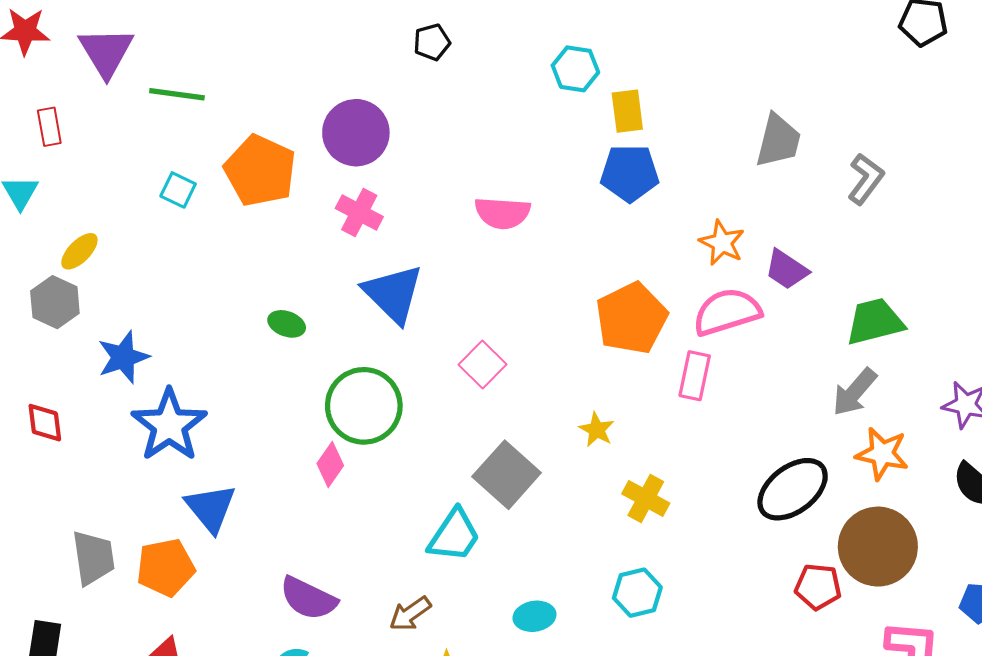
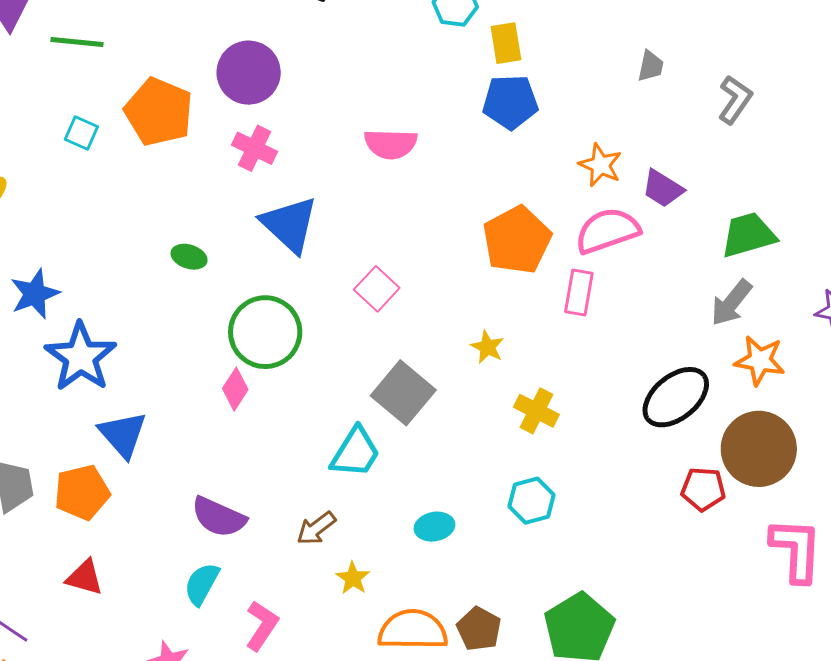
gray trapezoid: (778, 141) -> (651, 66), size x0.6

